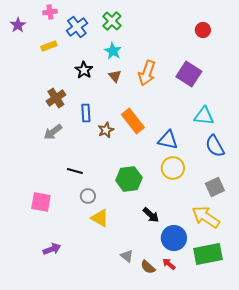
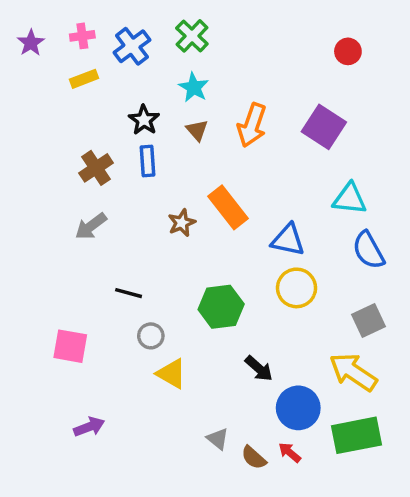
pink cross: (50, 12) -> (82, 36), moved
blue rectangle: (86, 113) -> (147, 161), moved

